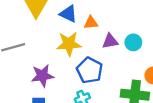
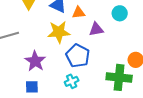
cyan circle: (133, 42) -> (120, 13), moved
purple star: (42, 76) -> (35, 61), turned -30

